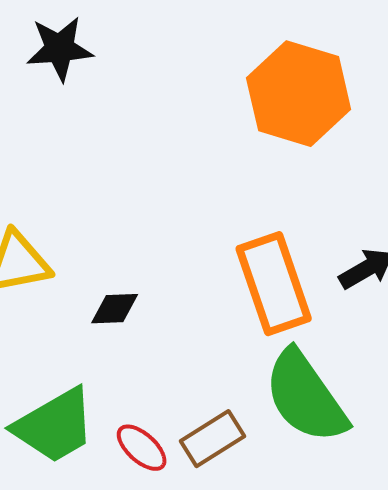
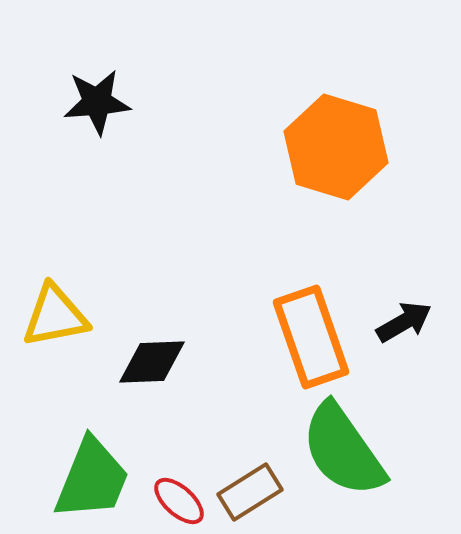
black diamond: (115, 309) -> (152, 362), size x1.4
green trapezoid: (55, 426) -> (92, 479), turned -38

